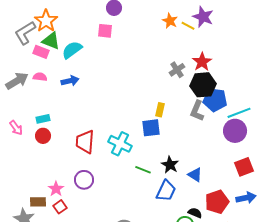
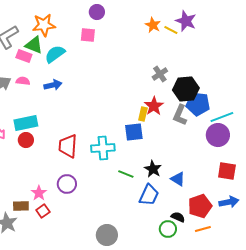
orange star: (46, 21) -> (44, 25), moved, turned 30
red star: (202, 62) -> (154, 106), moved
cyan rectangle: (43, 119) -> (26, 123), size x1.6
cyan cross: (120, 144) -> (103, 148), turned -30
red square: (244, 167) -> (227, 171), turned 30

